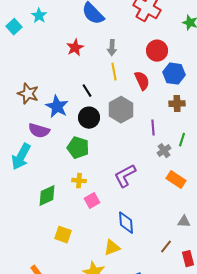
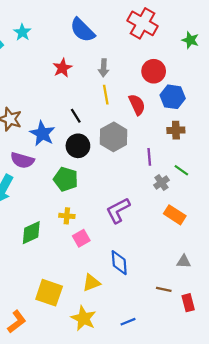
green line: (182, 140) -> (181, 170), turned -72
yellow square: (63, 235) -> (49, 293), moved, size x1.4
brown line: (166, 247) -> (164, 289), turned 64
yellow triangle: (112, 248) -> (91, 283), moved

